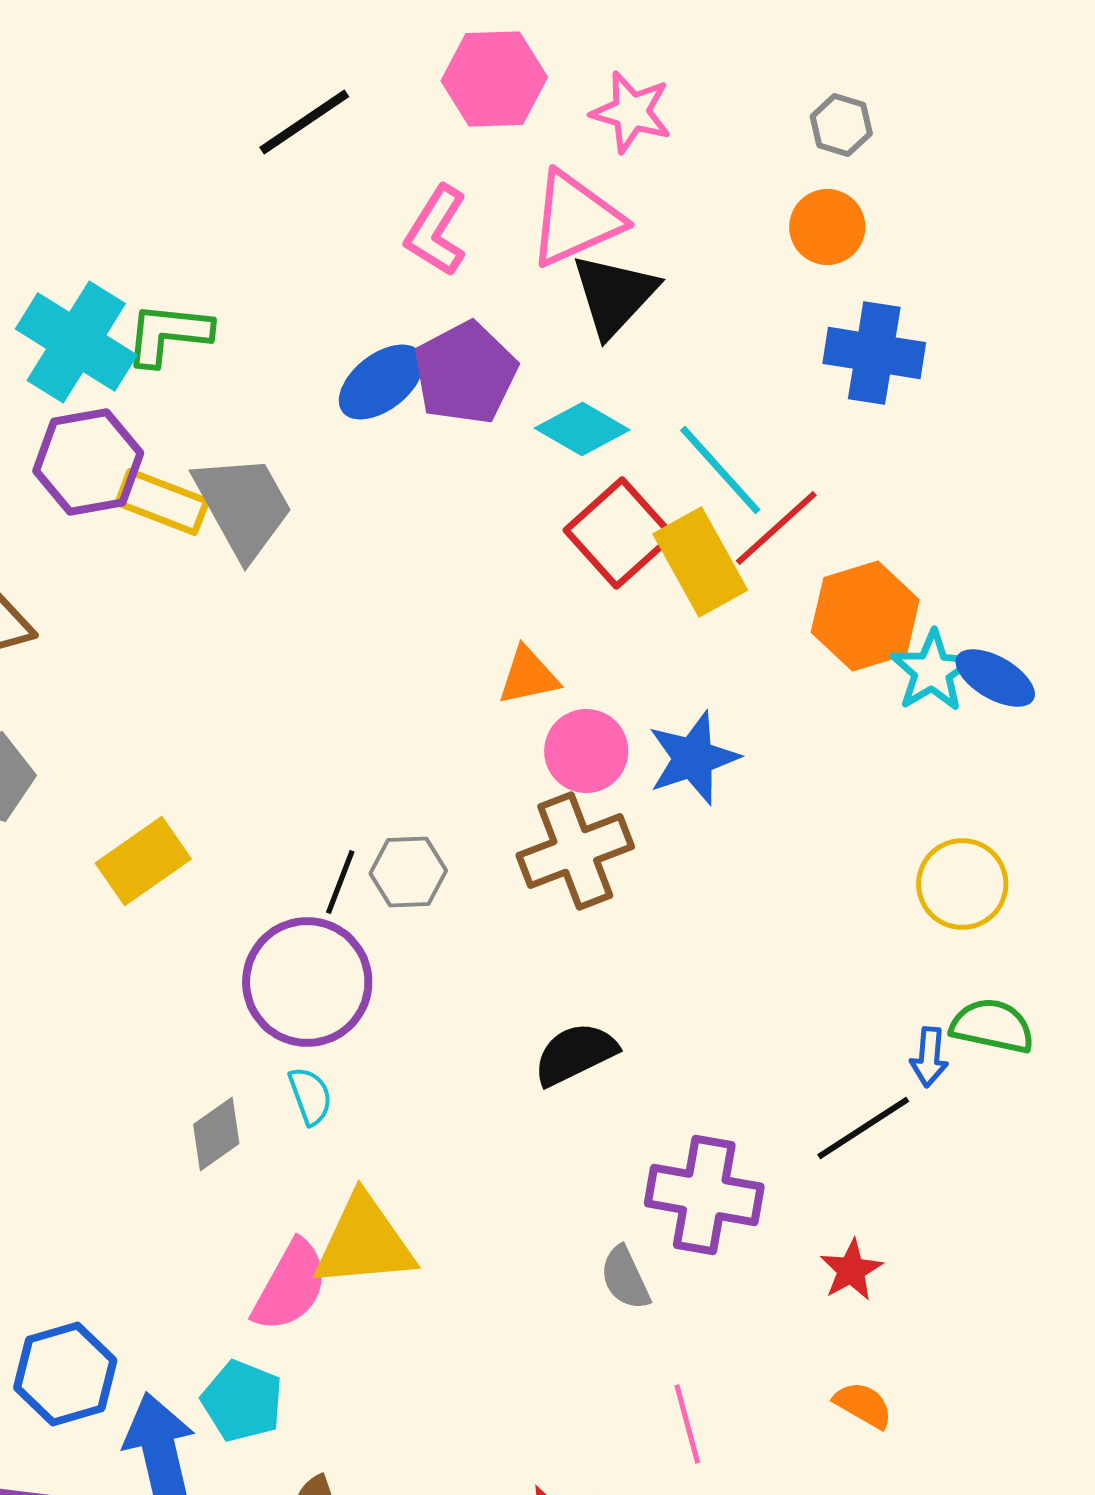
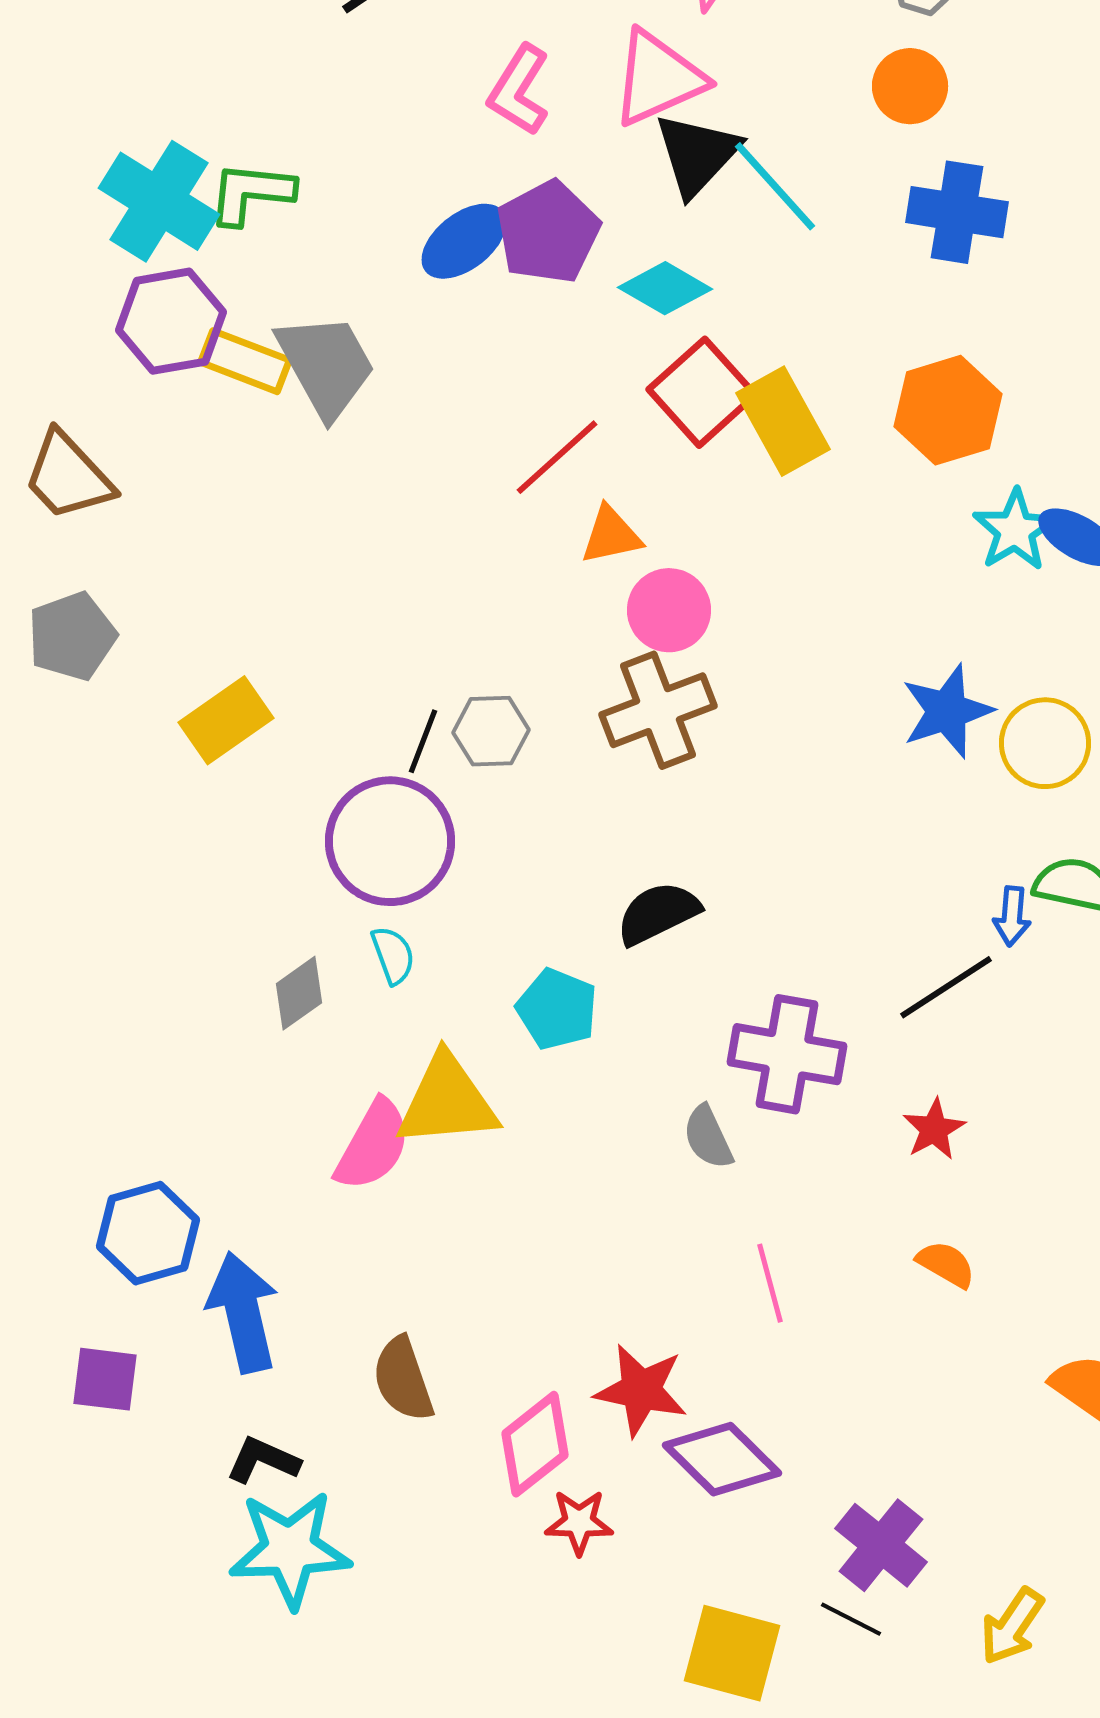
cyan line: (720, 470) -> (775, 186), moved
red line: (776, 528) -> (557, 457), moved
orange hexagon: (865, 616) -> (948, 410), moved
blue star: (693, 758) -> (947, 711), moved
cyan pentagon: (242, 1401) -> (557, 1009), moved

